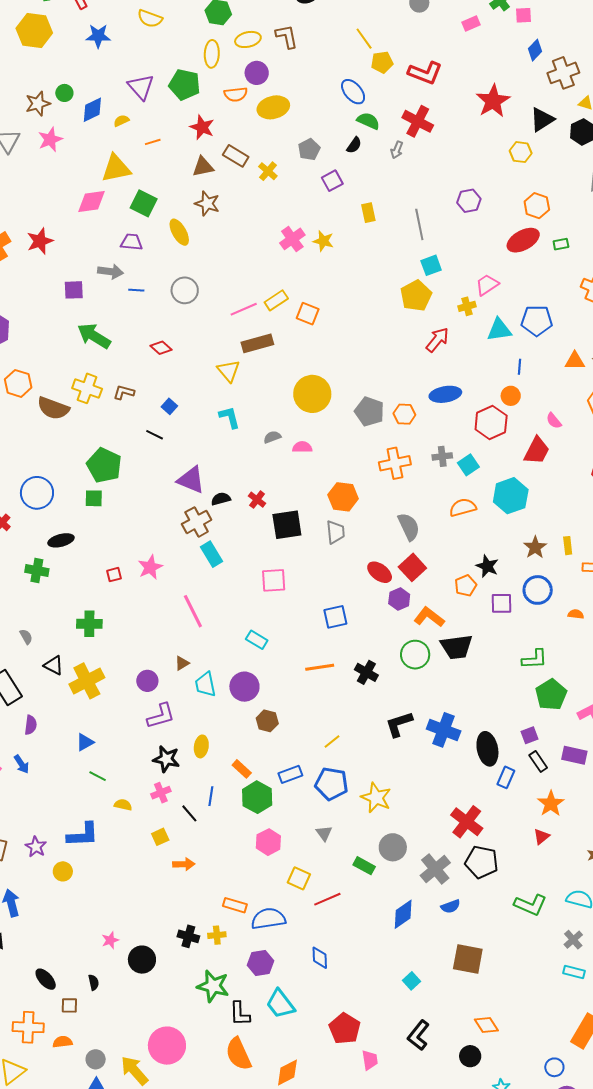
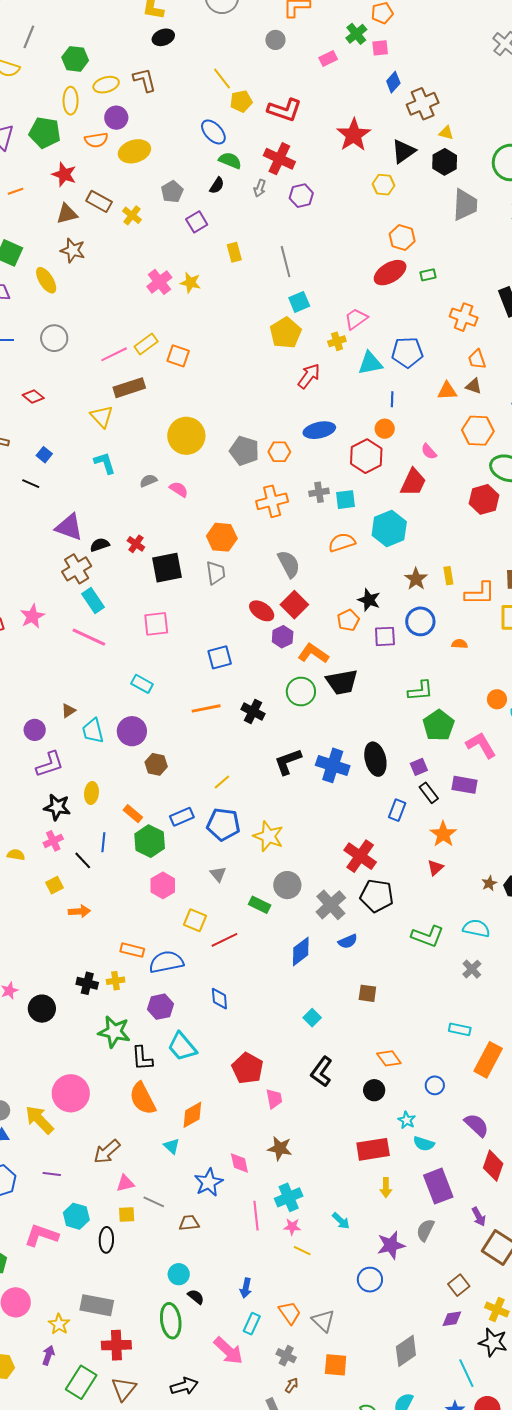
purple hexagon: (469, 201) -> (301, 196), moved
pink semicircle: (302, 447) -> (179, 489), turned 36
cyan square: (468, 465) -> (345, 500), turned 30
pink line: (193, 611) -> (89, 637), moved, turned -36
black ellipse: (487, 749) -> (375, 759), moved
brown square: (468, 959) -> (367, 993), size x0.6
cyan rectangle: (574, 972) -> (460, 1029), moved
blue circle: (554, 1067) -> (435, 1085), moved

